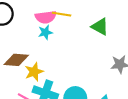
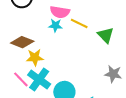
yellow line: (62, 14) -> (79, 23), moved

